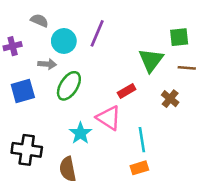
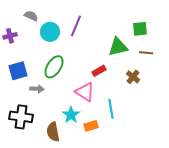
green triangle: (151, 60) -> (118, 47), turned 40
gray arrow: (47, 64) -> (37, 89), moved
cyan star: (80, 133) -> (71, 115), moved
orange rectangle: (139, 168) -> (91, 126), moved

